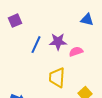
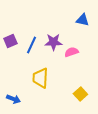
purple square: (15, 21) -> (10, 41), moved
yellow trapezoid: (57, 78) -> (40, 78), moved

